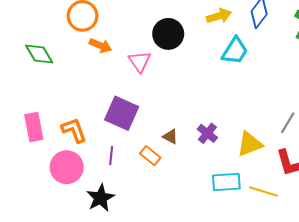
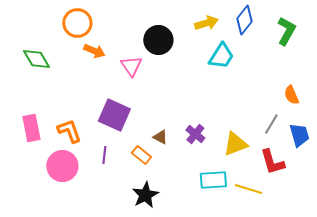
black star: (100, 198) -> (145, 195), moved

